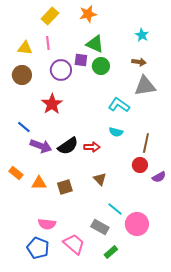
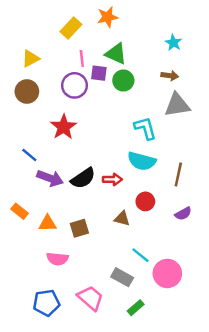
yellow rectangle: (50, 16) -> (71, 28), moved
pink line: (48, 43) -> (82, 59), moved
yellow triangle: (25, 48) -> (31, 59), turned -35
cyan L-shape: (119, 105) -> (145, 128), turned 40
cyan semicircle: (116, 132) -> (142, 161), size x1.6
red circle: (140, 165) -> (145, 201), moved
purple semicircle: (159, 177) -> (183, 214), moved
brown triangle: (100, 179) -> (122, 219), turned -32
pink semicircle: (47, 224) -> (57, 259), moved
blue pentagon: (38, 248) -> (46, 303), turned -30

